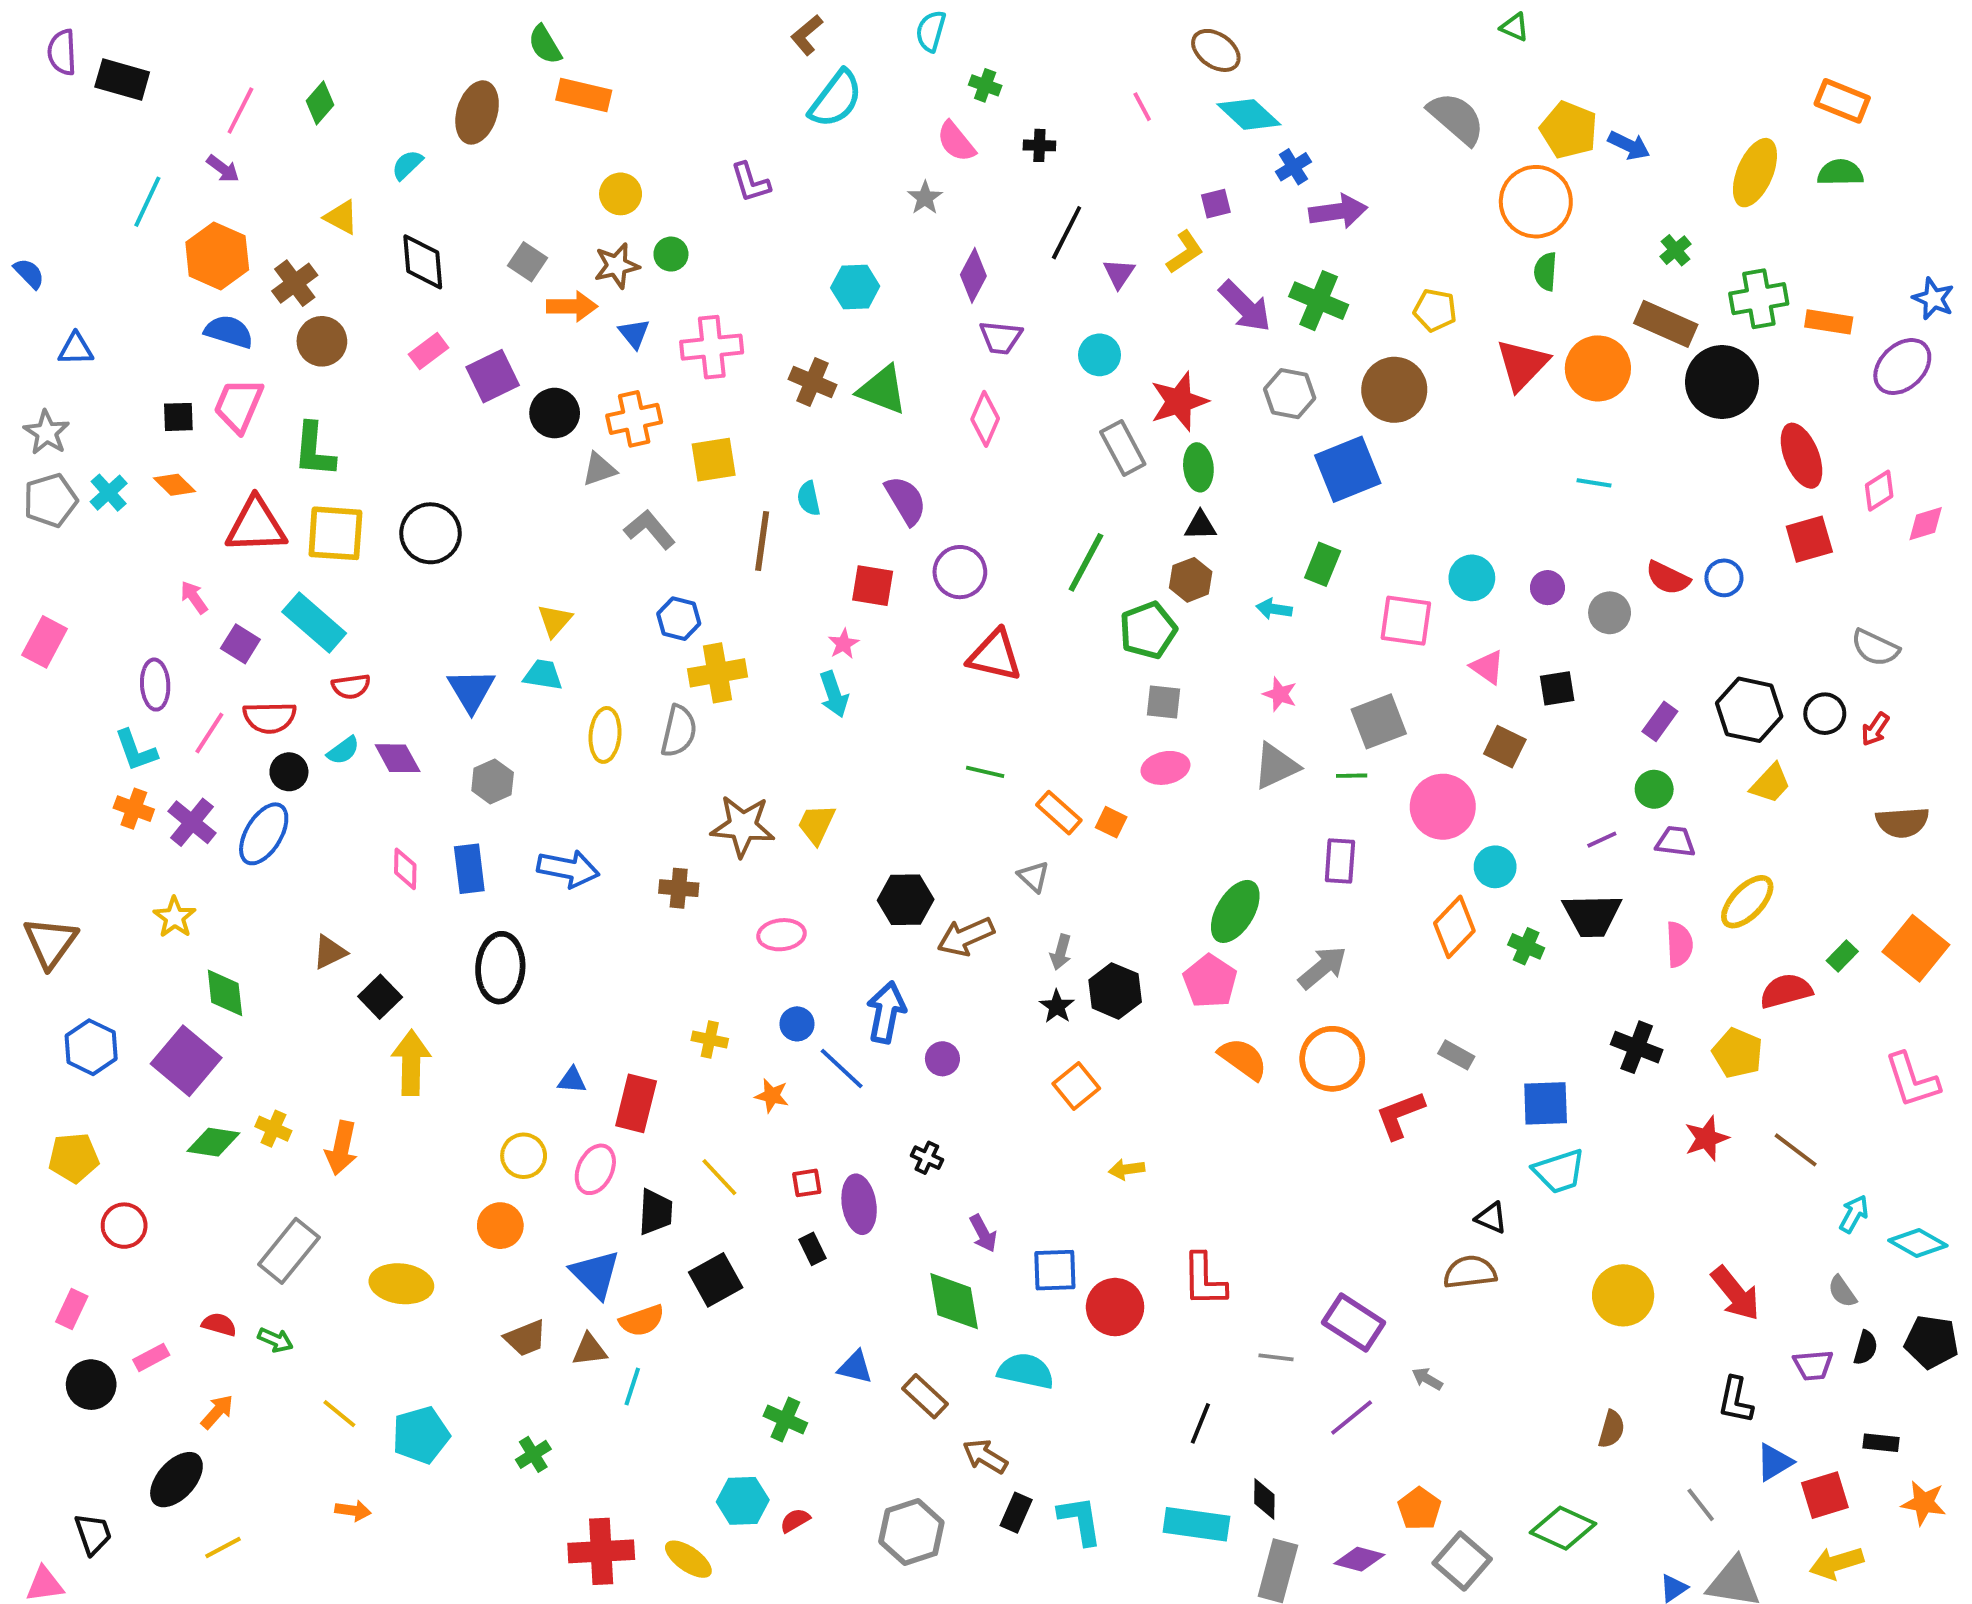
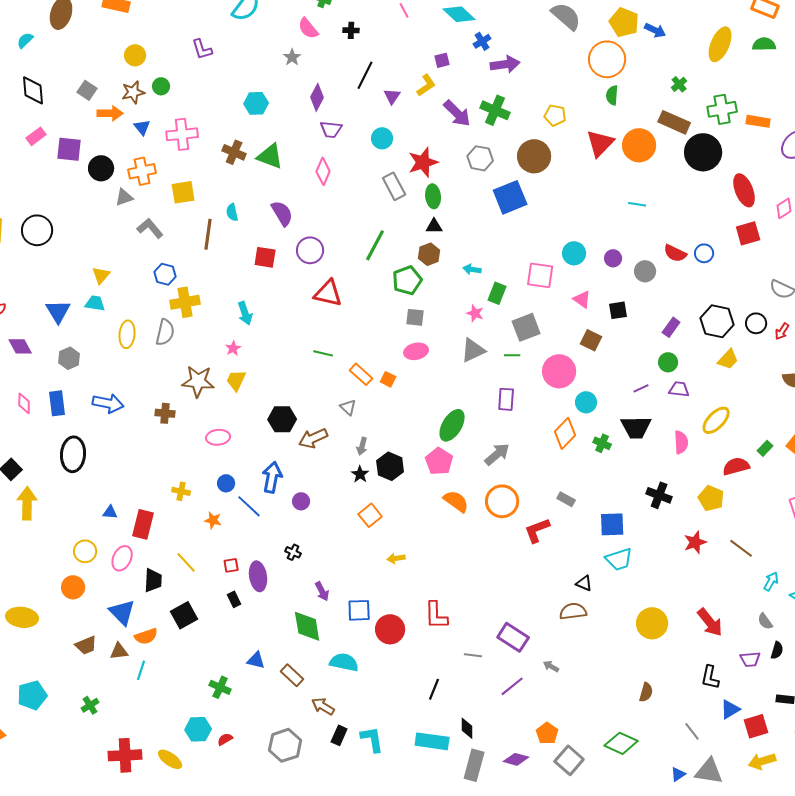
purple square: (493, 376) -> (69, 149), turned 32
green rectangle: (1323, 564) -> (497, 293), moved
pink star: (844, 644) -> (233, 348), moved

